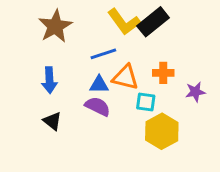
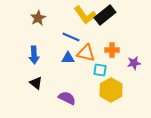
brown star: (55, 26) -> (38, 18), size x0.7
blue line: (103, 54) -> (71, 37), turned 42
purple semicircle: (98, 106) -> (67, 98), moved

